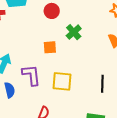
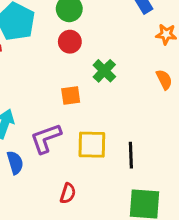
purple L-shape: (31, 75) -> (46, 138), turned -100
black line: (102, 84) -> (131, 155), moved

